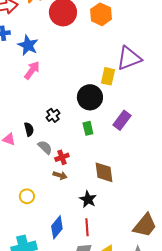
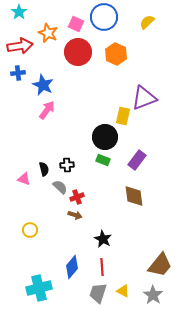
black cross: (53, 115) -> (67, 165), moved, turned 32
green rectangle: (88, 128) -> (103, 160), moved, turned -56
brown diamond: (104, 172) -> (134, 196), moved
yellow circle: (27, 196) -> (30, 230), moved

